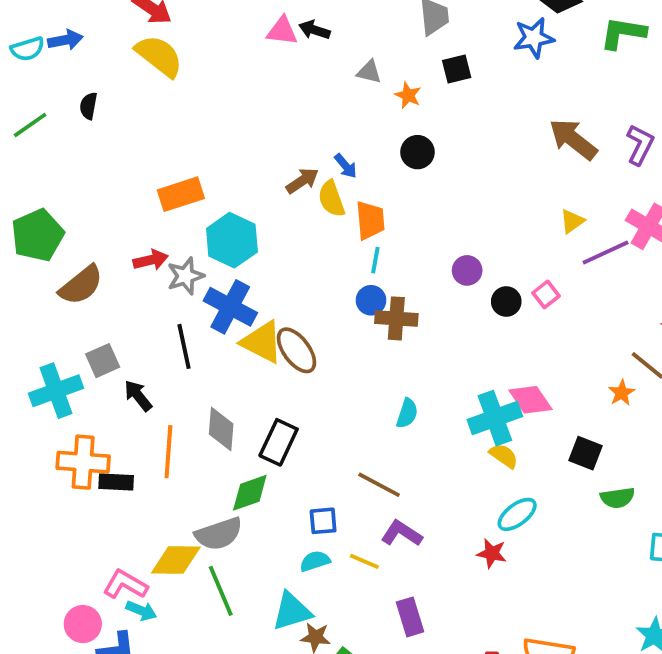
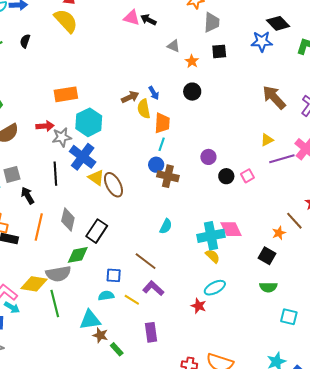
yellow triangle: (262, 342) -> (96, 178), size x0.7
black square: (586, 453) -> (267, 256), moved

